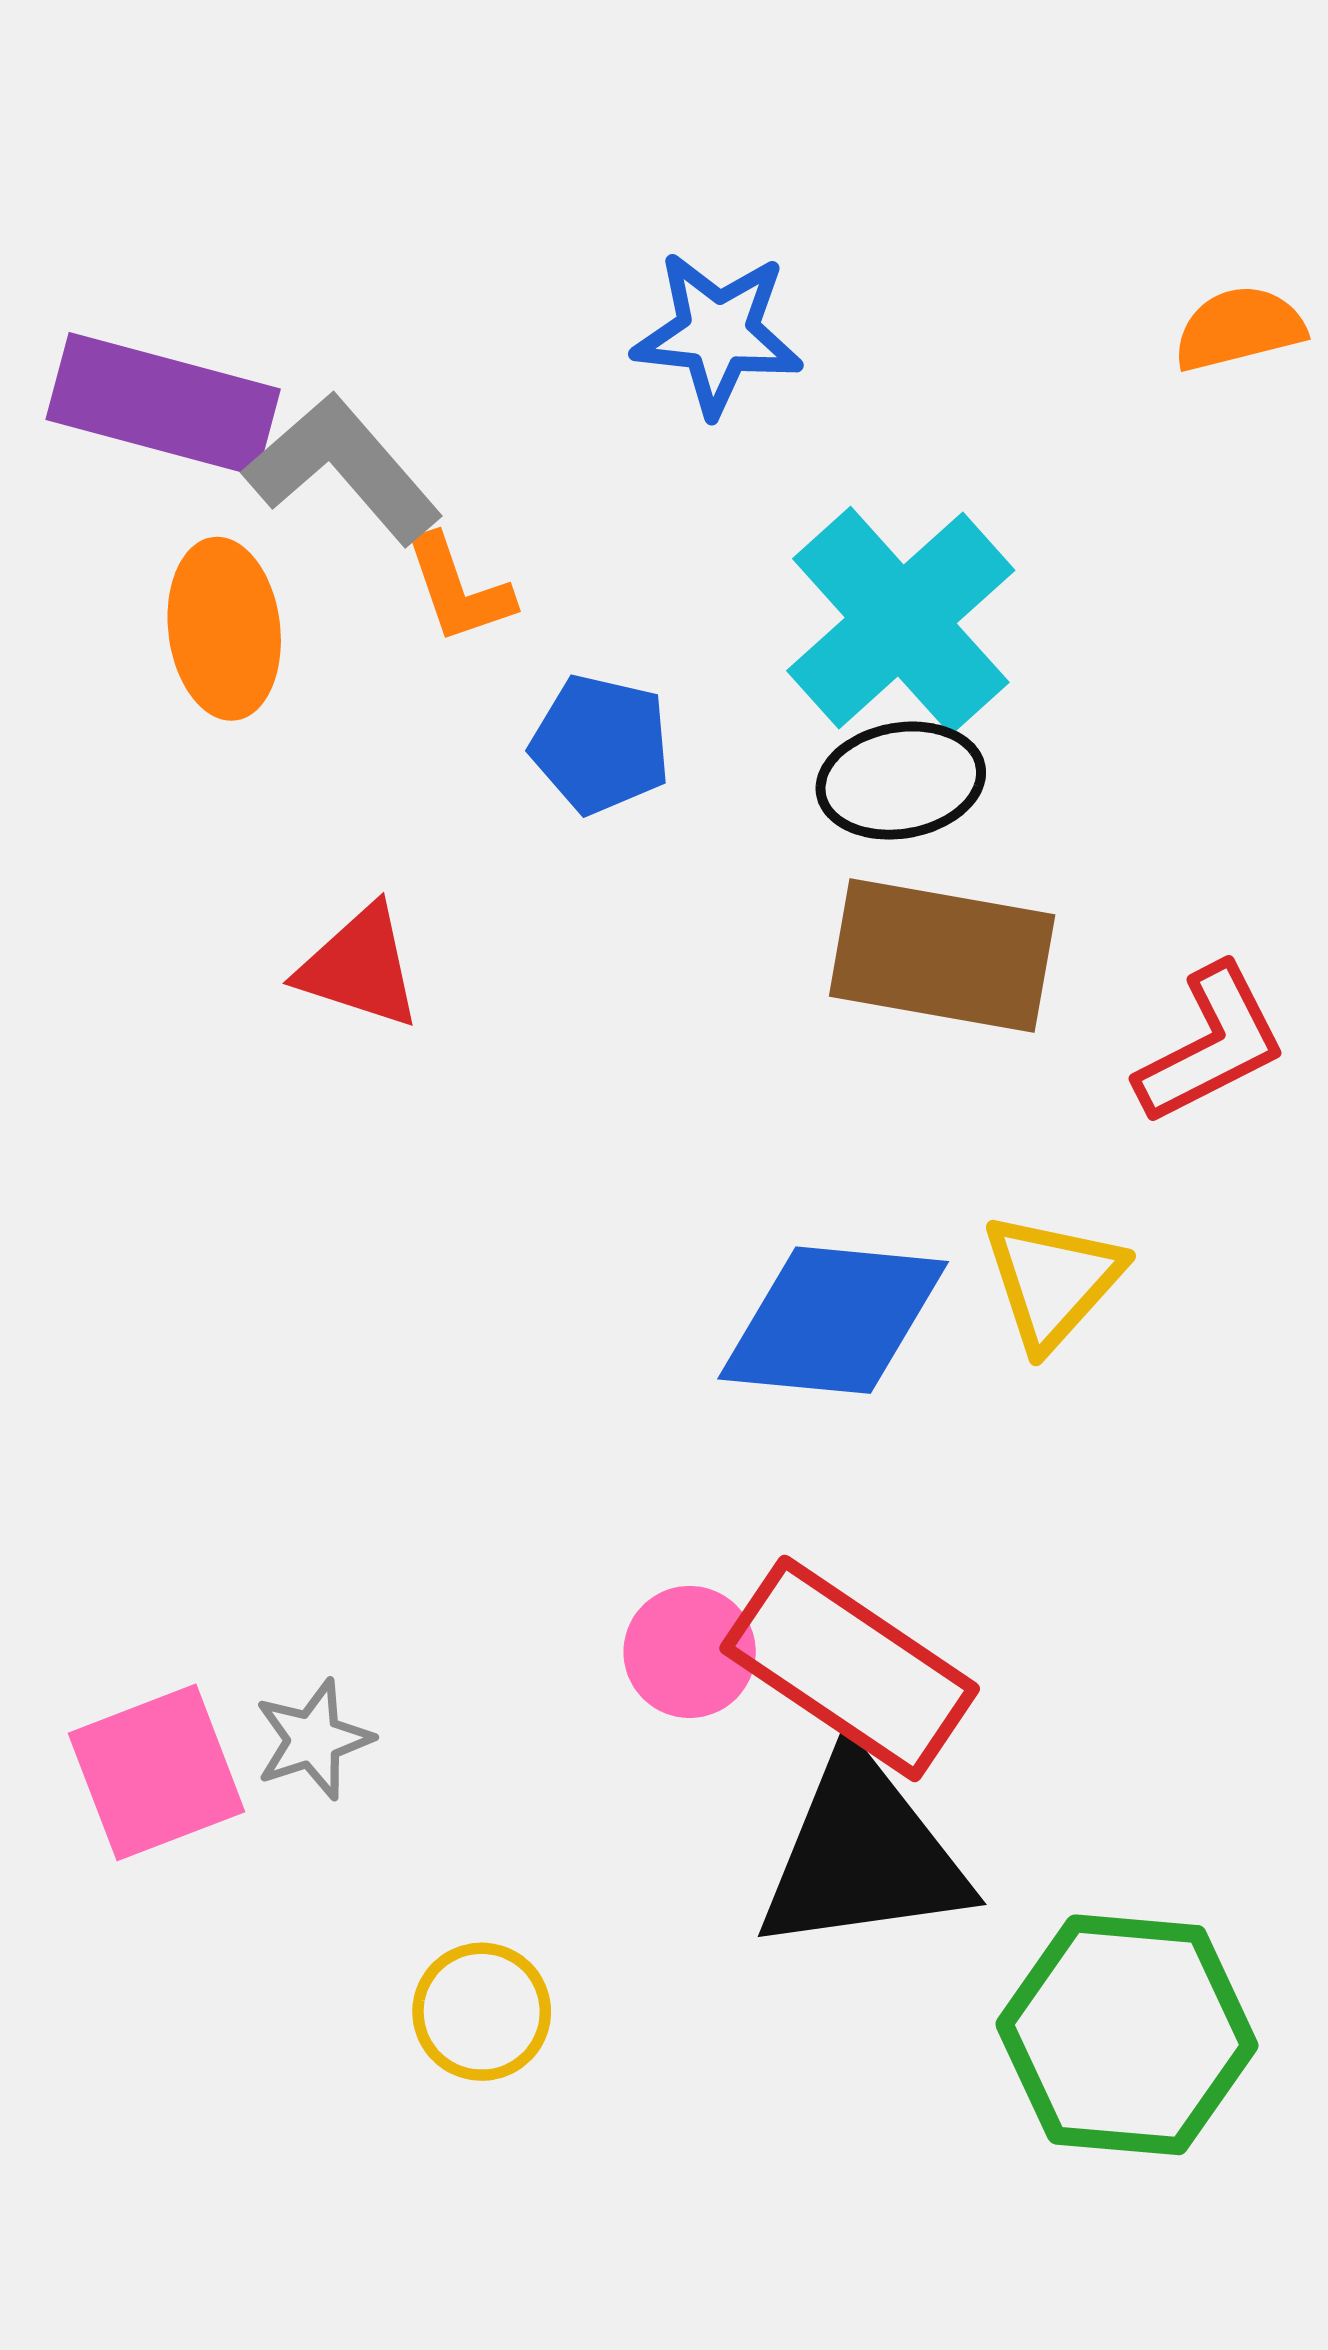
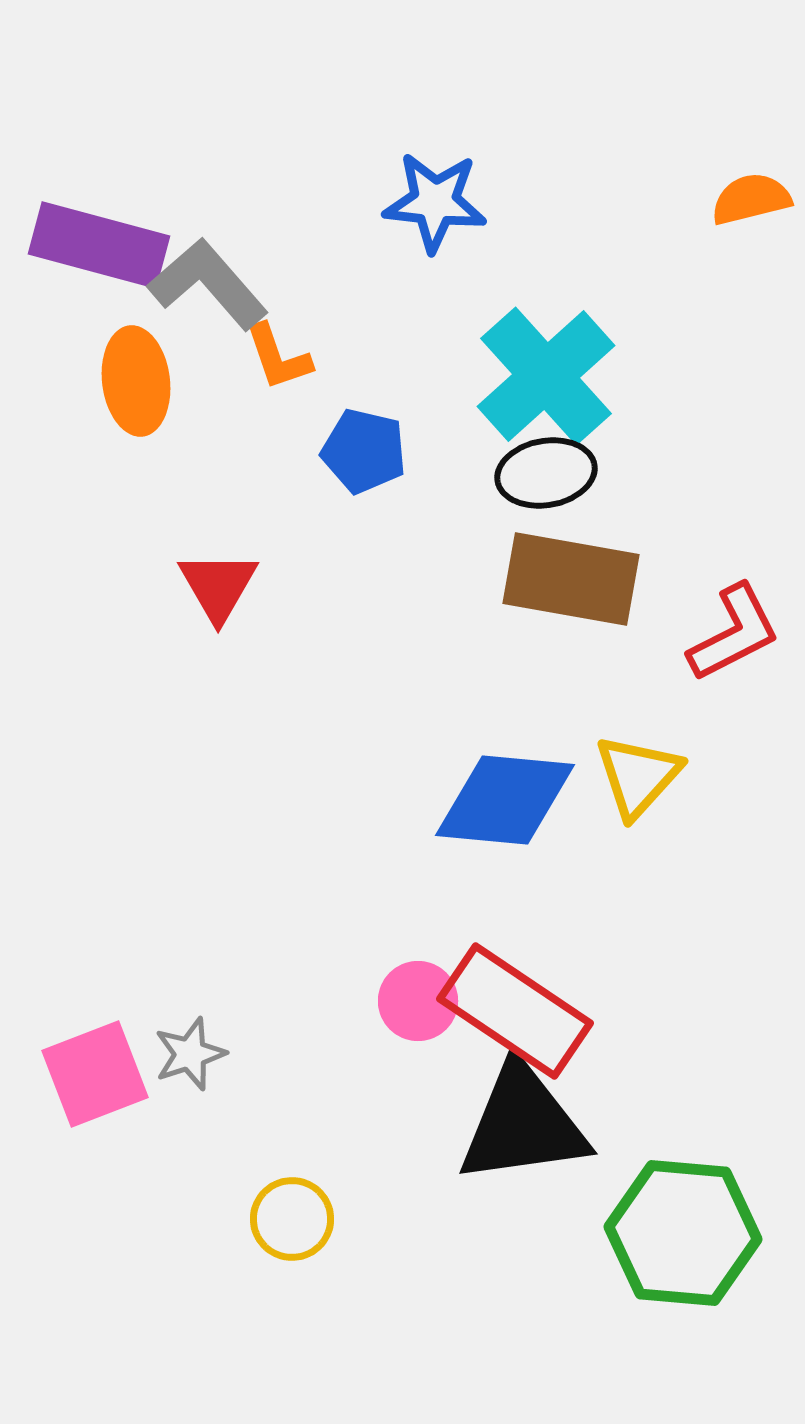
red triangle: (360, 967) -> (218, 586), turned 42

